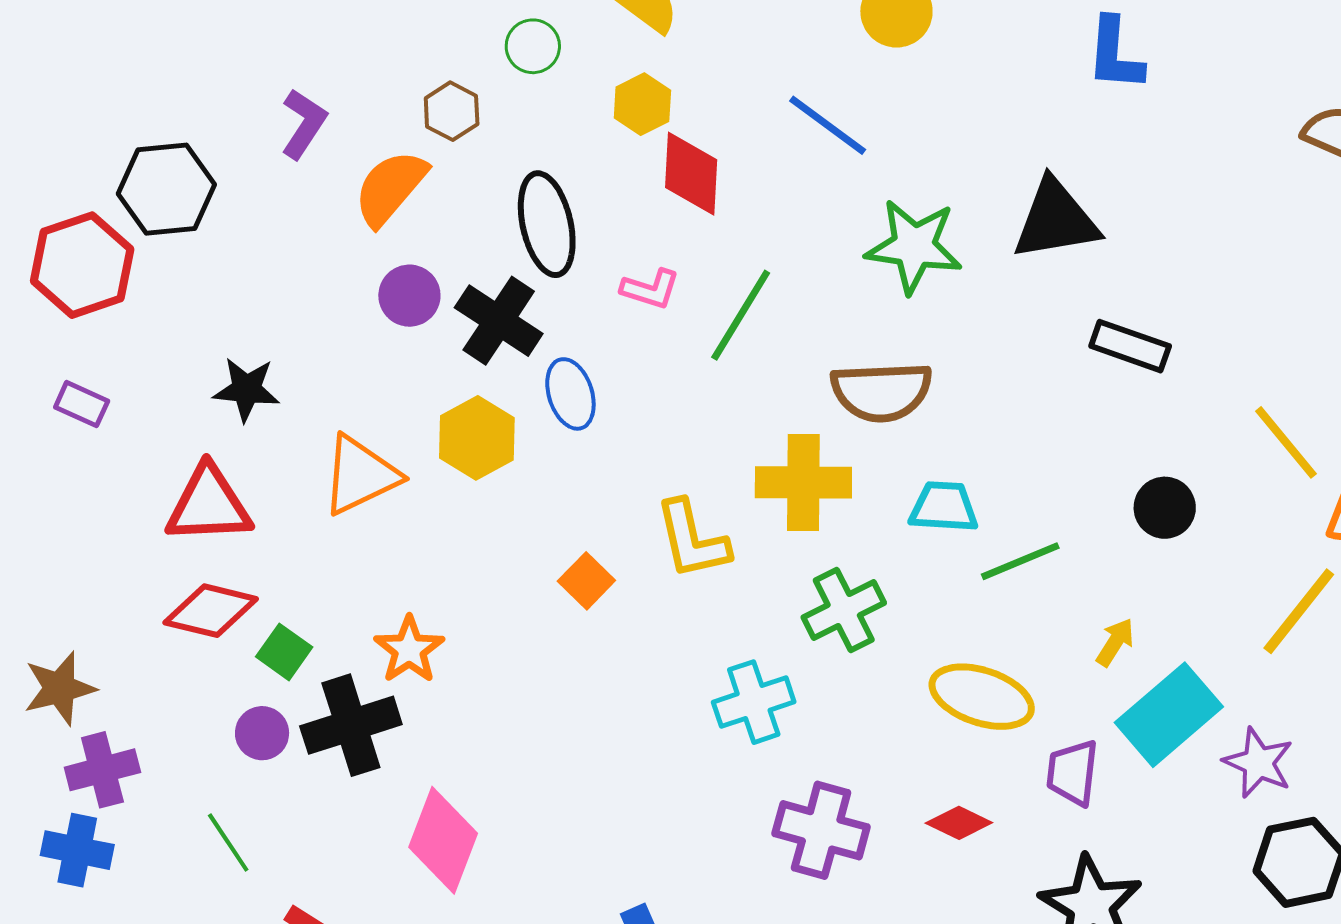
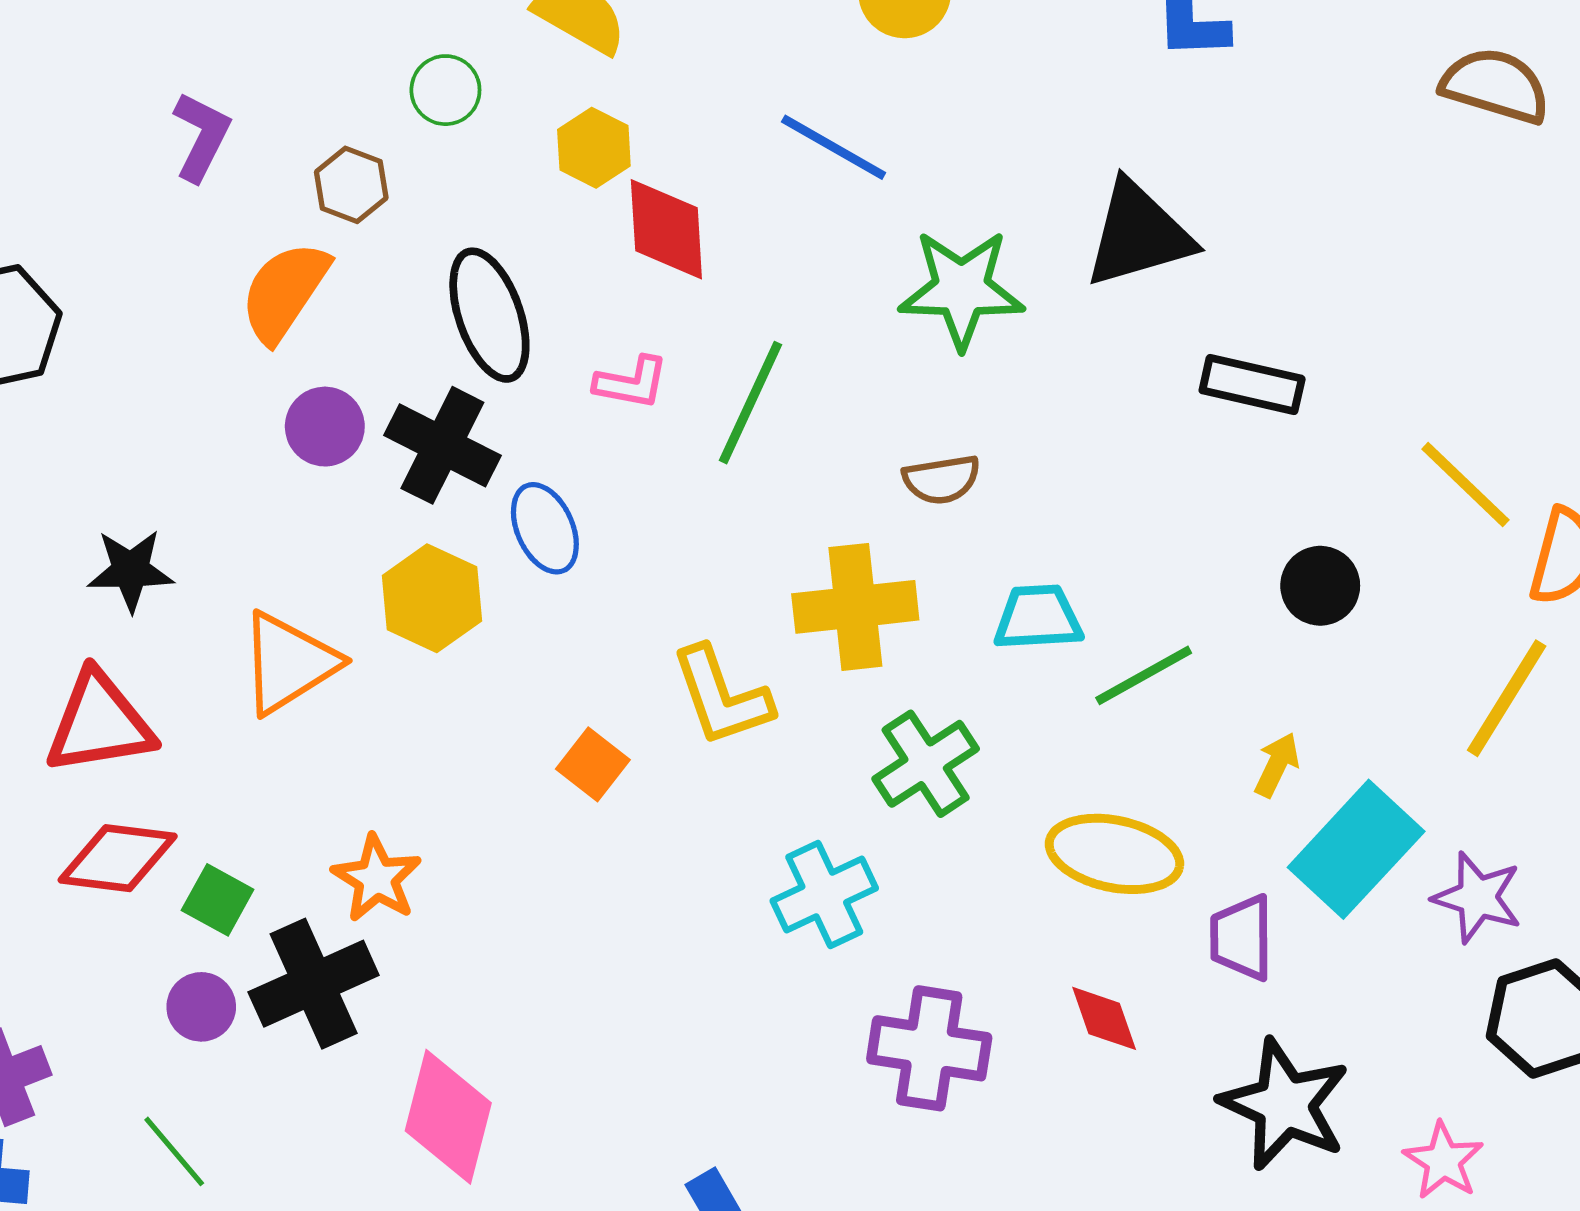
purple L-shape: (304, 124) -> (201, 136), moved
brown semicircle: (881, 392) -> (942, 479), size x0.6
red diamond: (959, 823) -> (1104, 1018), turned 52

